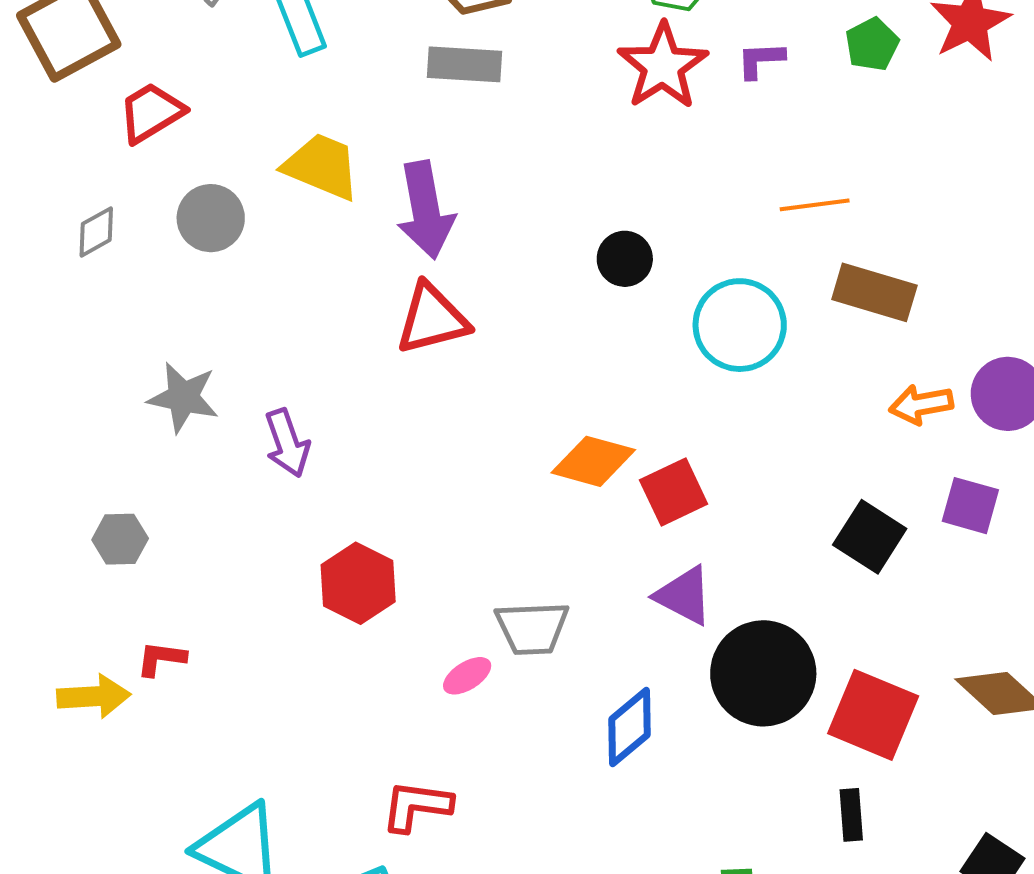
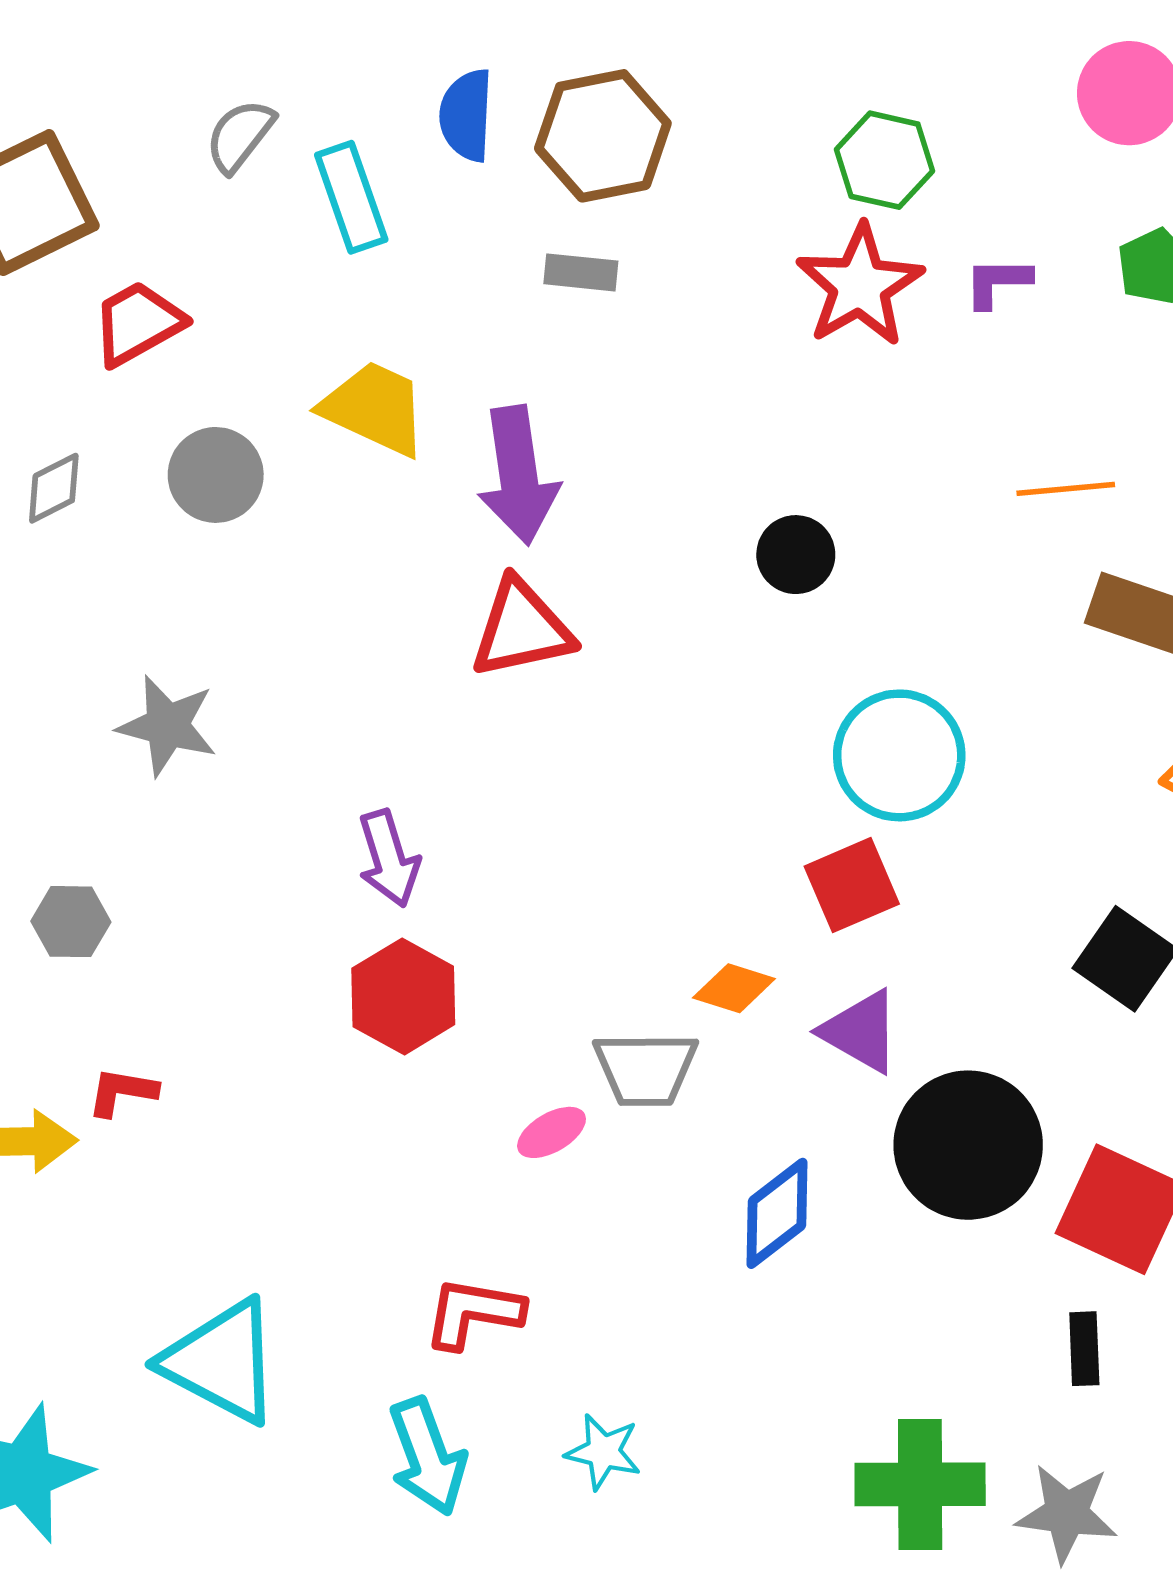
gray rectangle: (464, 64) -> (581, 272), size x0.7
cyan circle: (740, 325) -> (899, 755), moved
purple arrow: (287, 443) -> (389, 859), moved
orange diamond: (593, 461) -> (734, 988), moved, size x0.7

